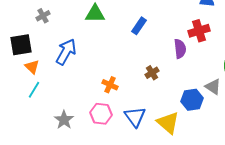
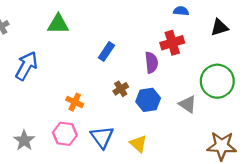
blue rectangle: (139, 26) -> (106, 52), moved
blue hexagon: (192, 100) -> (148, 100), moved
yellow triangle: (168, 123) -> (138, 144), size x0.7

